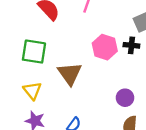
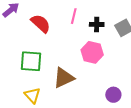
black cross: (131, 45) -> (97, 24), moved
brown triangle: (70, 74) -> (64, 78), turned 45

